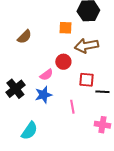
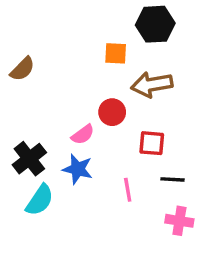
brown semicircle: (24, 37) -> (22, 69), moved
black line: (102, 92) -> (173, 179), moved
blue star: (43, 95) -> (78, 169), turned 30
cyan semicircle: (29, 131) -> (40, 200), moved

